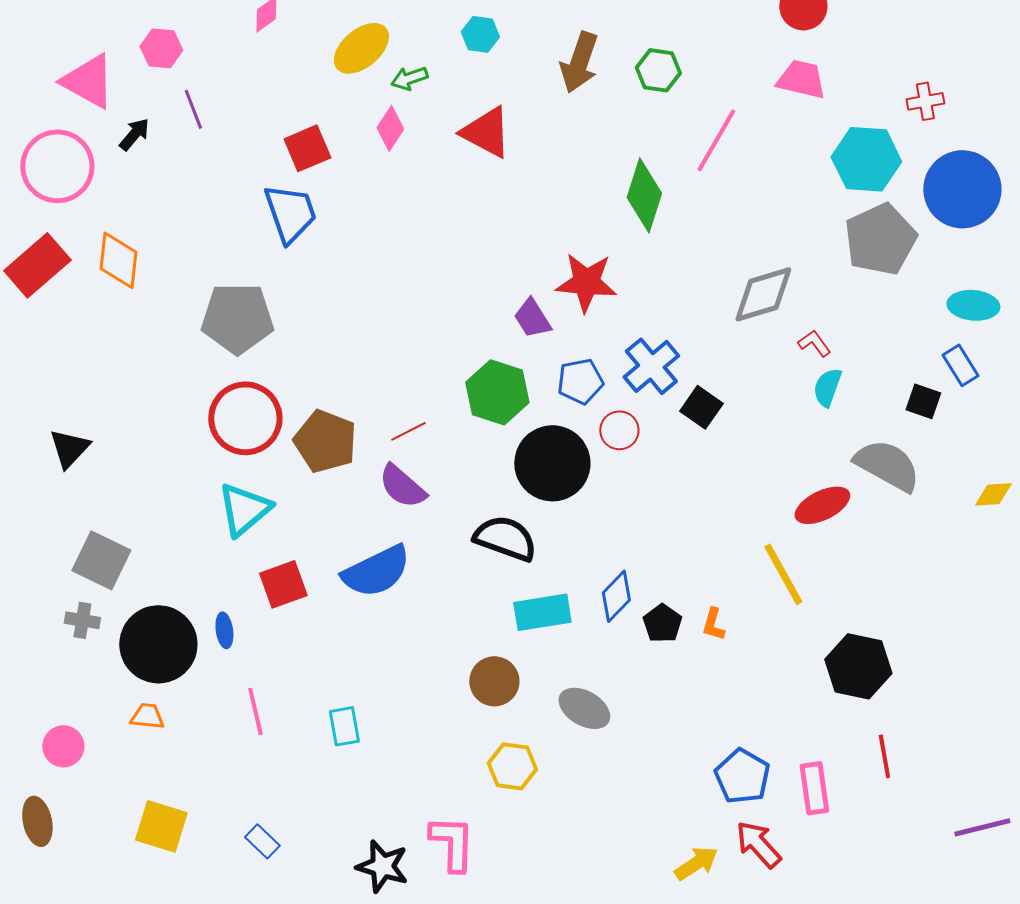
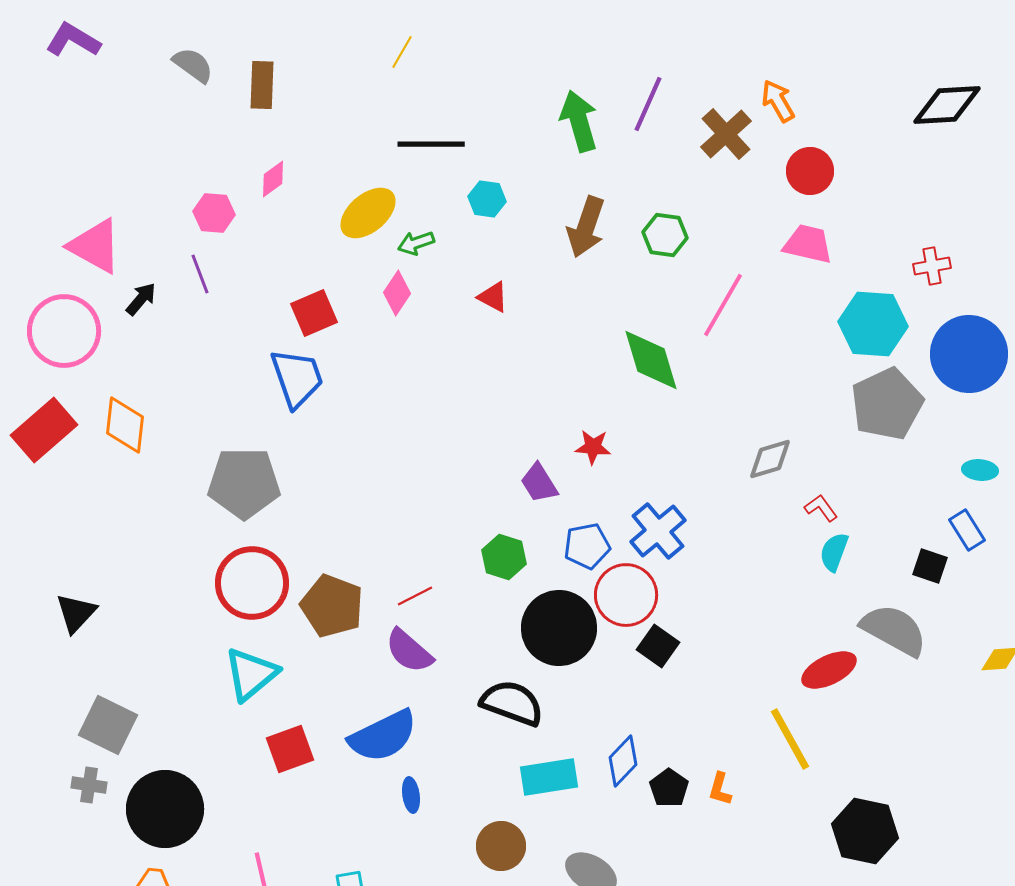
pink hexagon: (161, 48) -> (214, 213), moved
red triangle: (486, 132) -> (493, 297), size x0.6
green diamond: (644, 195) -> (651, 360), turned -34
red star: (586, 282) -> (593, 447), size x0.6
gray diamond: (763, 294) -> (770, 459), size x0.7
cyan ellipse: (973, 305) -> (980, 470), size x0.7
green hexagon: (497, 392) -> (504, 557), size x0.7
black square: (701, 407) -> (658, 646), moved
red circle: (619, 430) -> (626, 595), size x1.6
blue ellipse: (224, 630) -> (411, 795), moved

